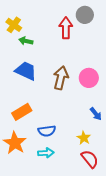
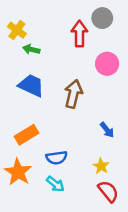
pink circle: (89, 78) -> (107, 64), moved
blue arrow: (96, 114) -> (107, 130), moved
cyan arrow: (46, 153) -> (55, 184), turned 42

